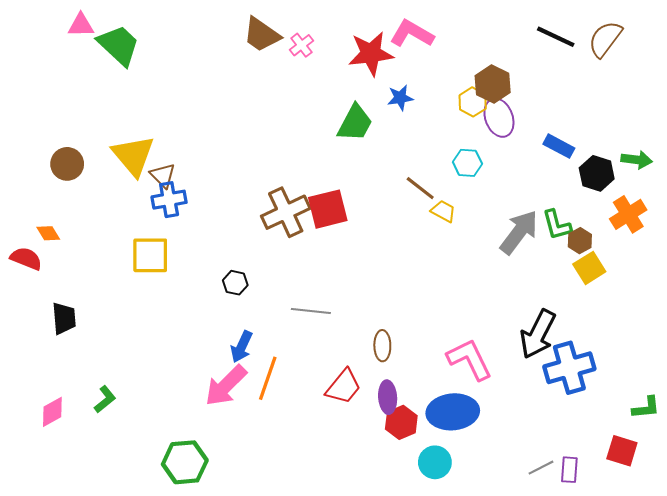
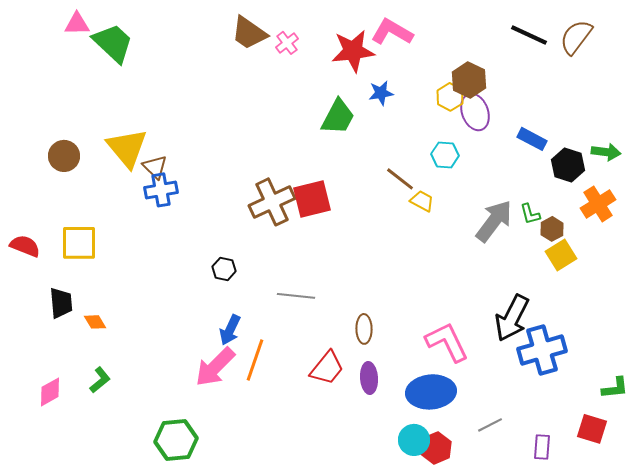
green L-shape: (557, 225) -> (530, 214), size x0.7
orange diamond: (48, 233) -> (95, 322), moved
yellow square: (150, 255) -> (79, 243), moved
red hexagon: (401, 422) -> (436, 448), moved
gray line: (541, 468) -> (490, 425), moved

